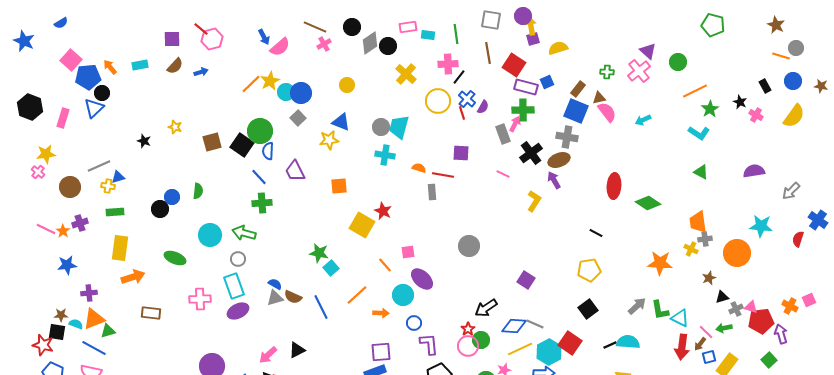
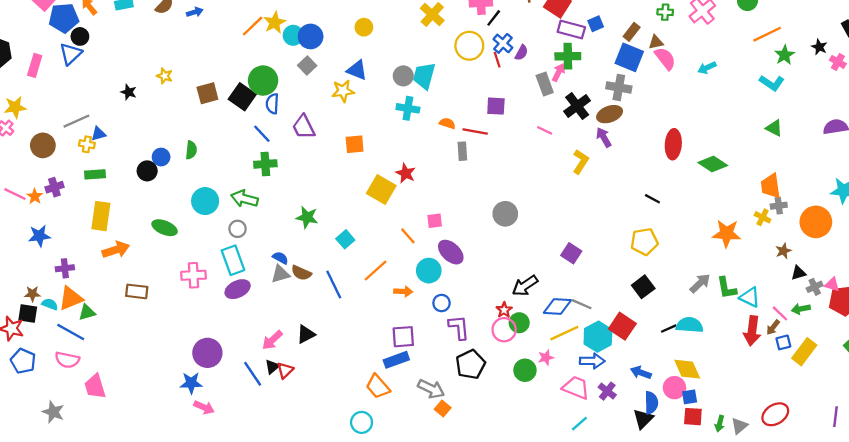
green star: (319, 253) -> (307, 217), moved

